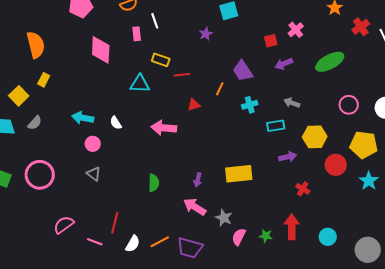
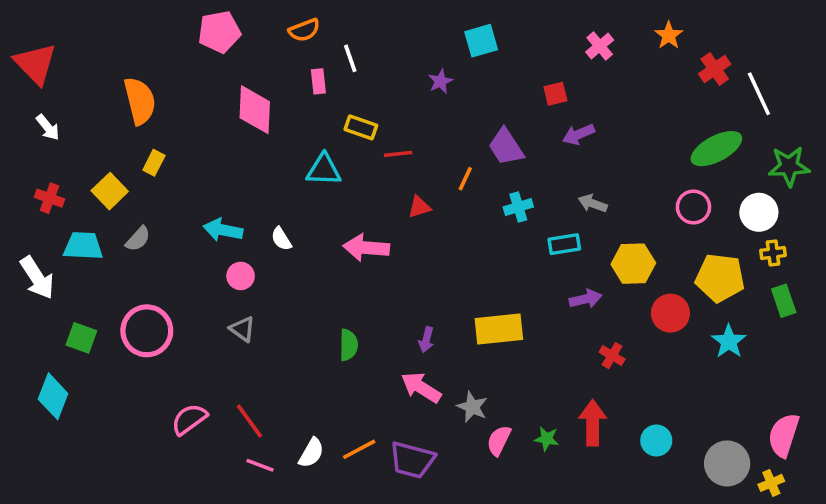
pink cross: (296, 30) -> (600, 46), moved
green ellipse: (330, 62) -> (716, 149), moved
red line: (115, 223) -> (249, 421), moved, turned -50
pink line: (95, 242) -> (260, 465), moved

